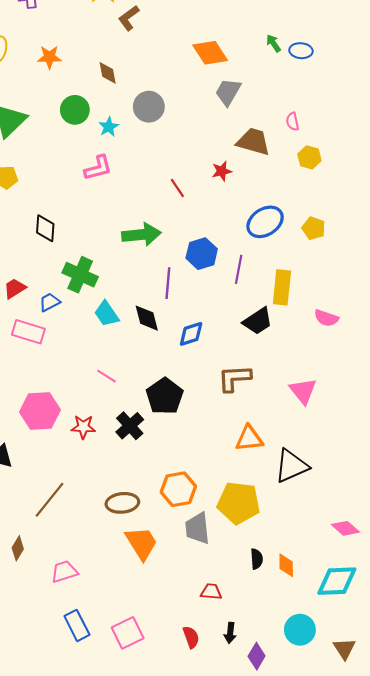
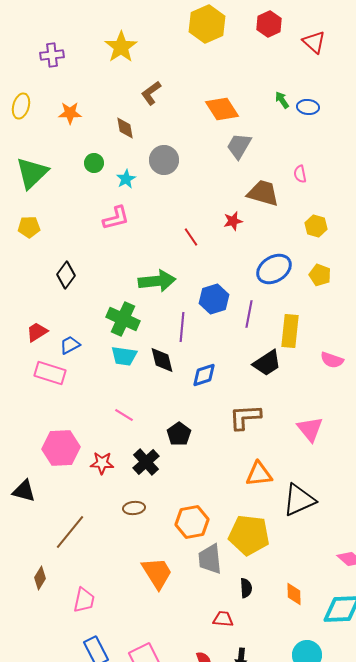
brown L-shape: (129, 18) -> (151, 93), moved
green circle: (75, 110) -> (94, 163), size x0.7
yellow hexagon: (309, 157) -> (316, 226), moved
black diamond: (45, 228) -> (66, 275), turned 32
green cross: (80, 275) -> (123, 319), moved
cyan trapezoid: (107, 314) -> (124, 356), turned -48
black pentagon: (165, 396) -> (179, 434), size x0.7
brown ellipse: (122, 503) -> (134, 508), moved, size x0.7
black semicircle: (257, 559) -> (246, 588), moved
pink trapezoid: (64, 572) -> (84, 600), turned 120

